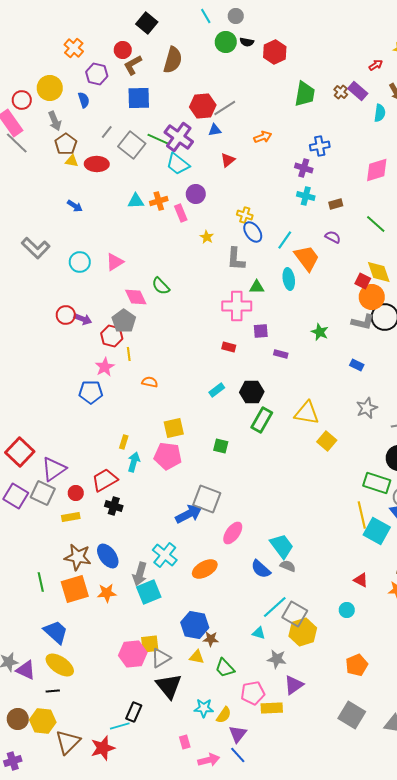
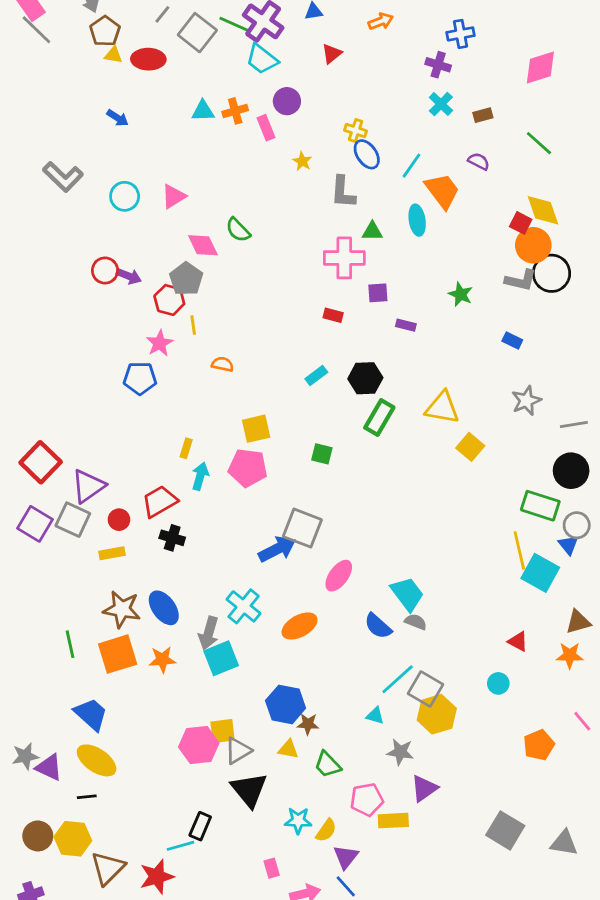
cyan cross: (306, 196) -> (441, 104), turned 30
orange pentagon: (357, 665) -> (539, 745), moved

